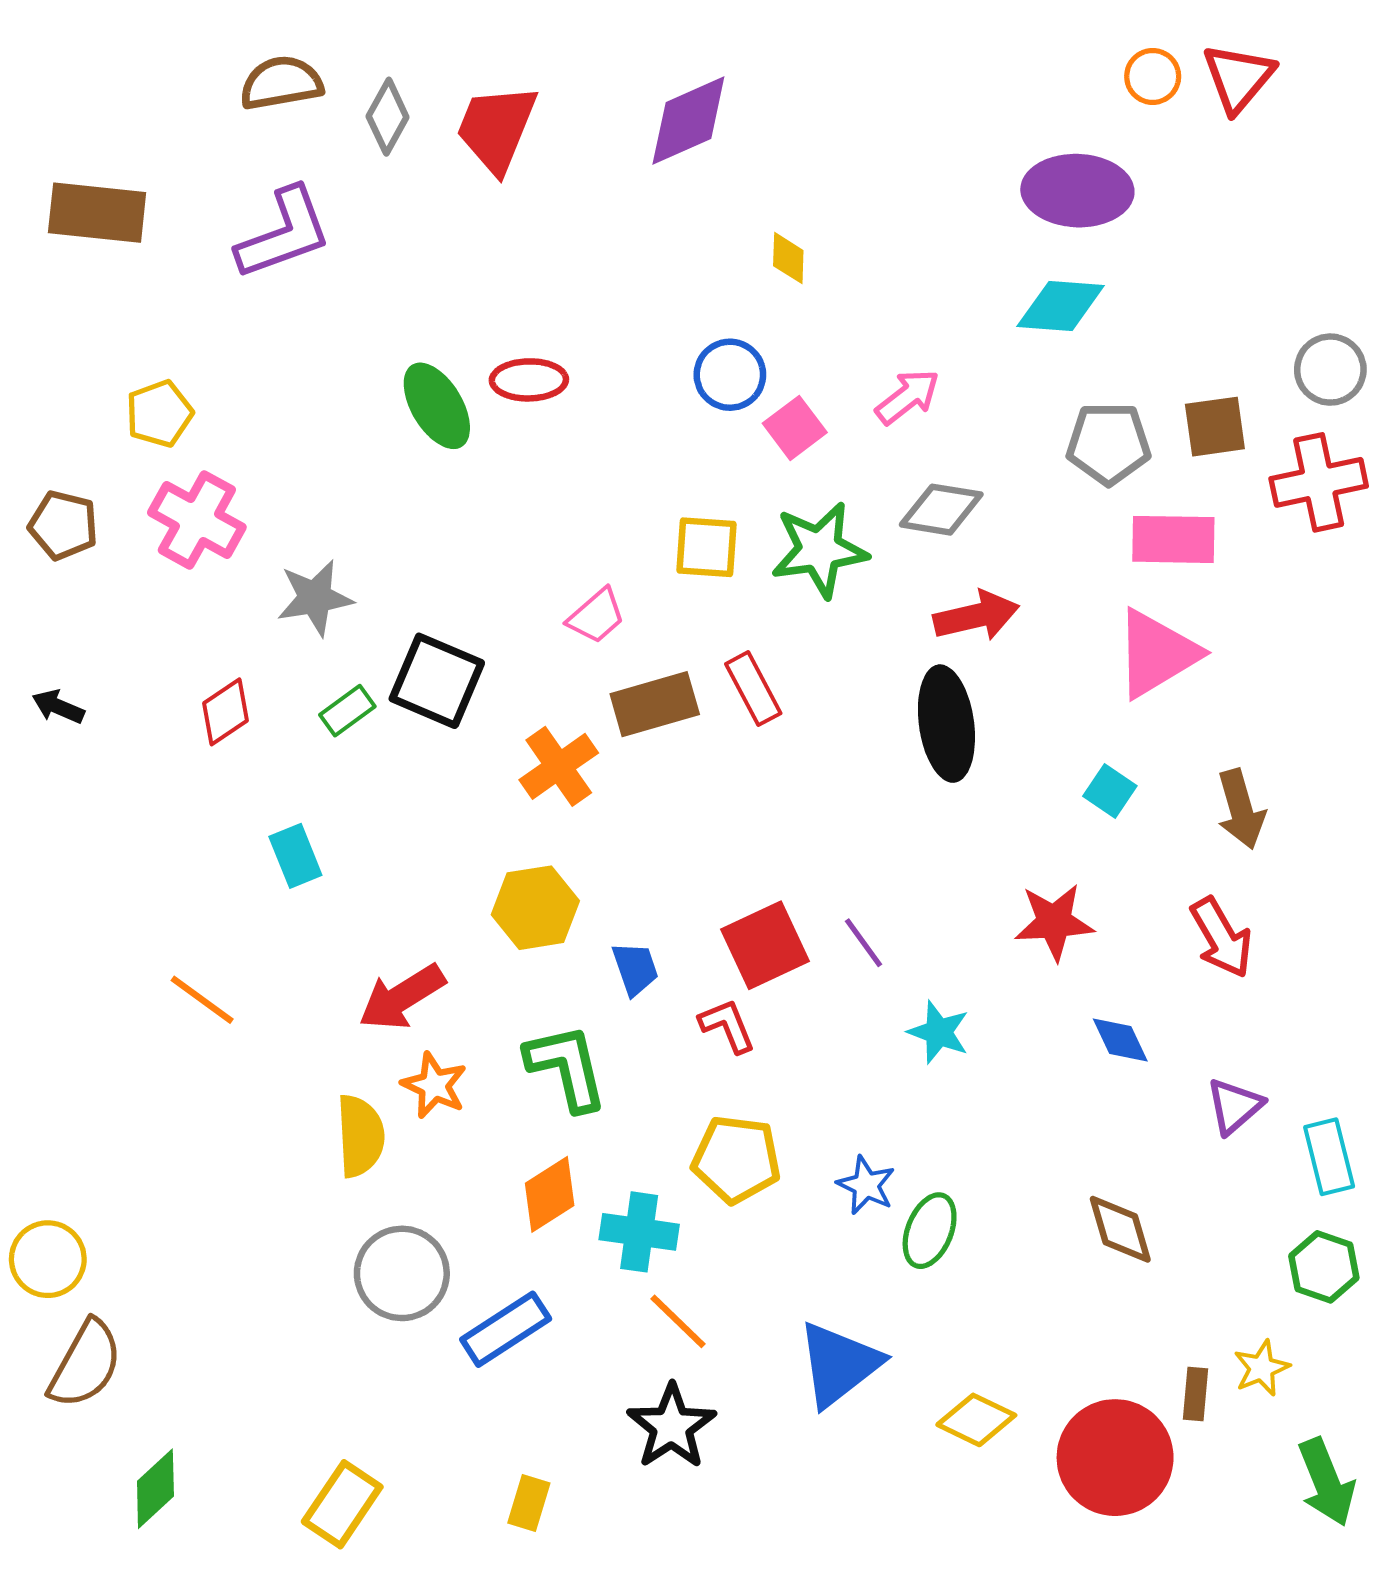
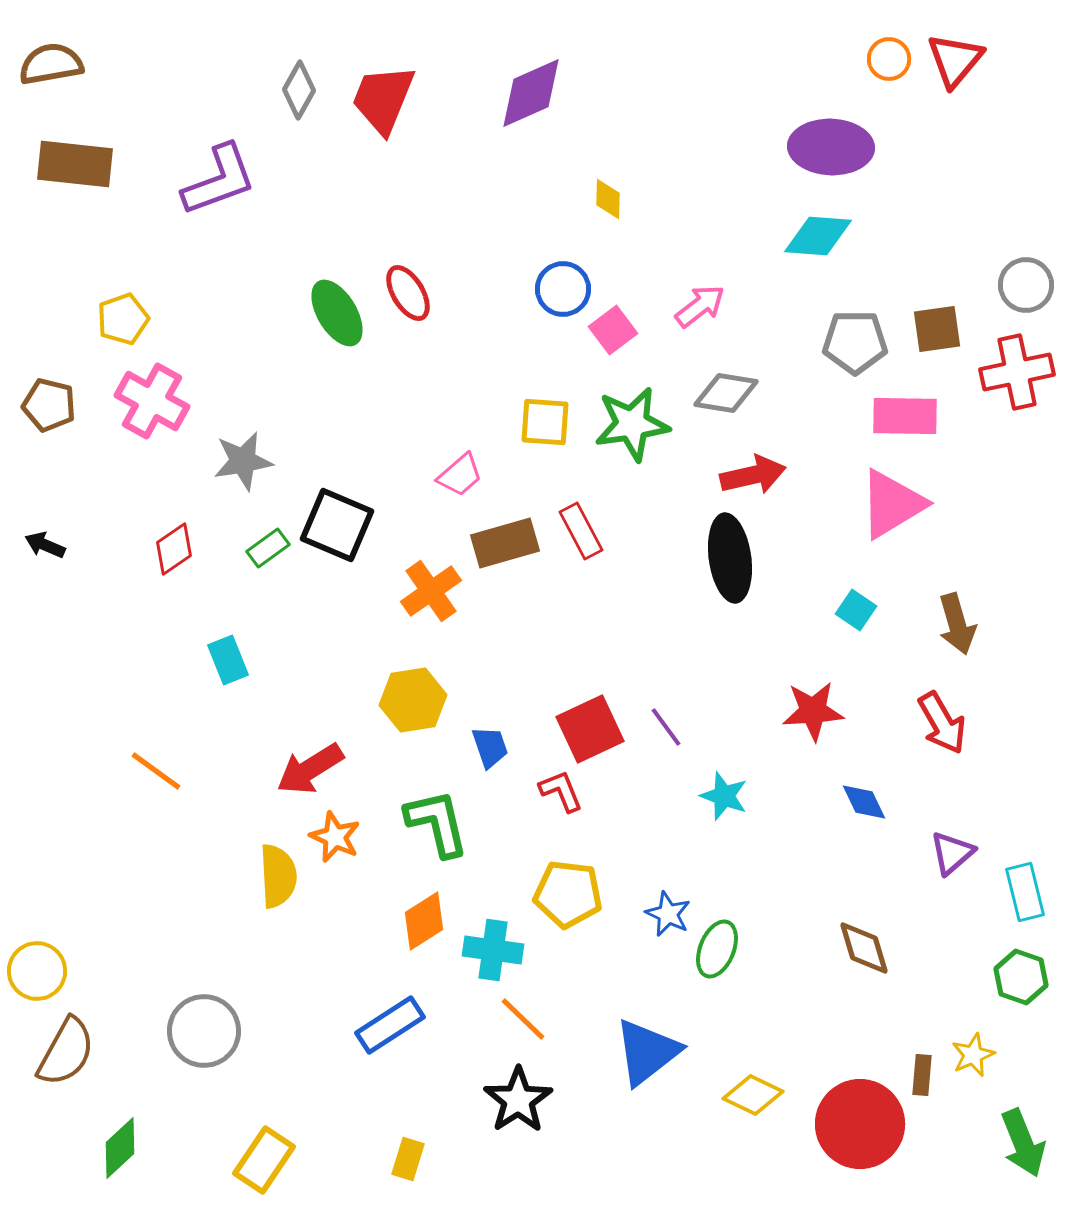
brown semicircle: (281, 83) -> (51, 64), moved
red ellipse: (529, 380) -> (408, 293), turned 60
gray circle: (402, 1273) -> (204, 1031), moved

